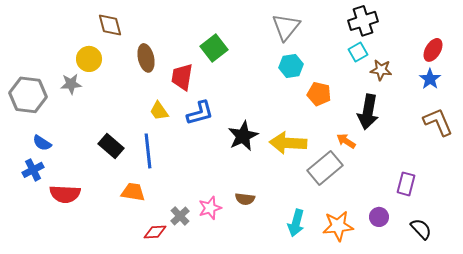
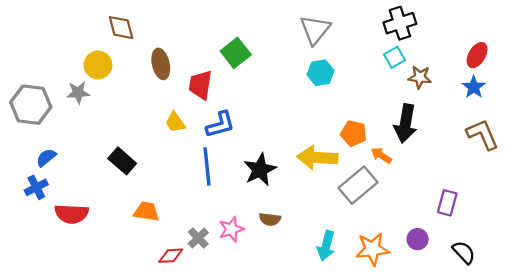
orange pentagon: (319, 94) -> (354, 133), moved
black star: (243, 136) -> (260, 170), moved
blue semicircle: (42, 143) -> (46, 158), turned 108
blue line: (148, 151) -> (207, 166), moved

